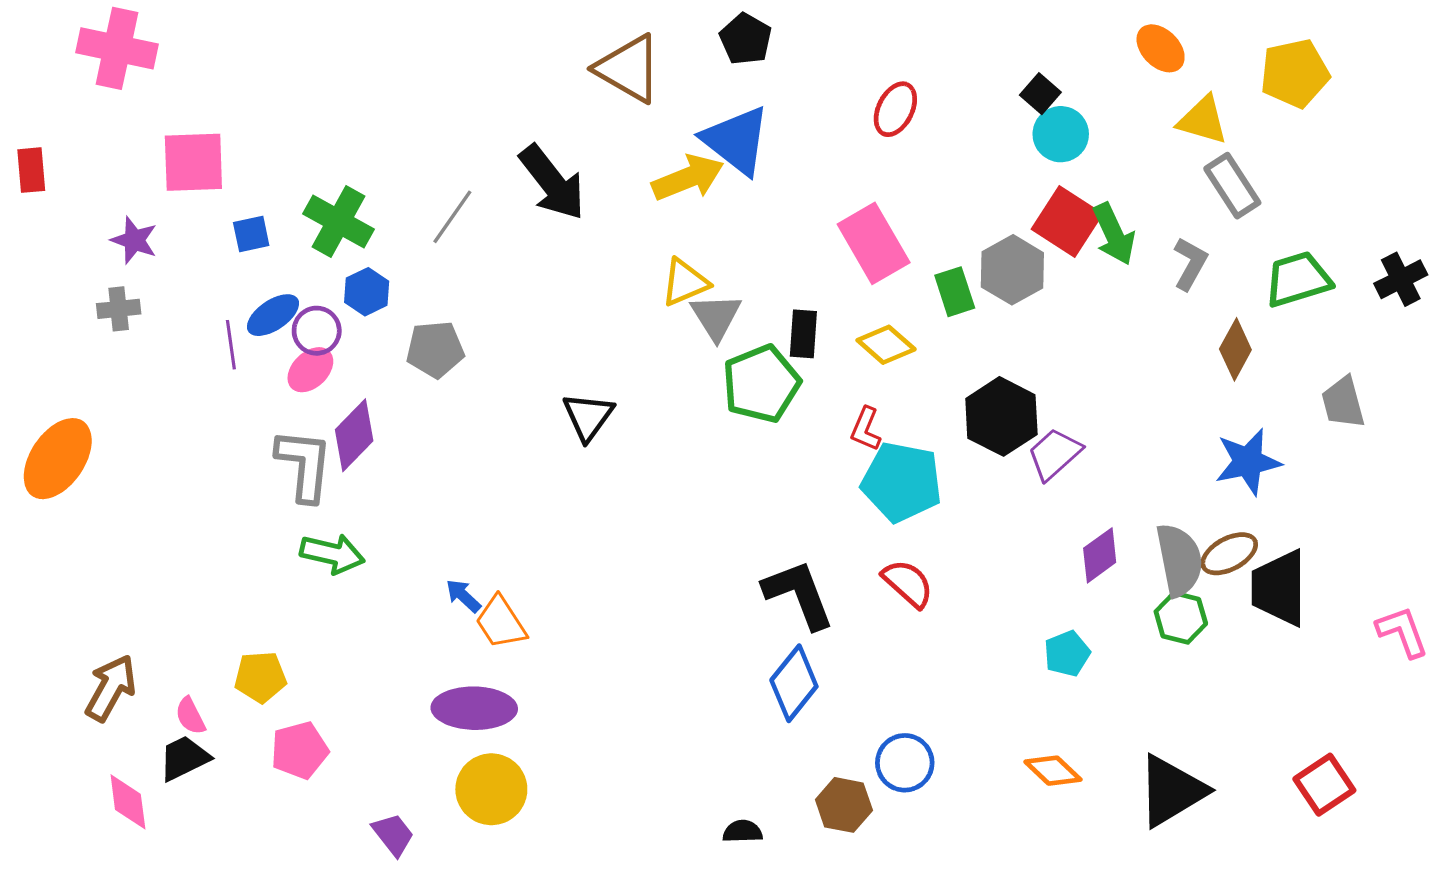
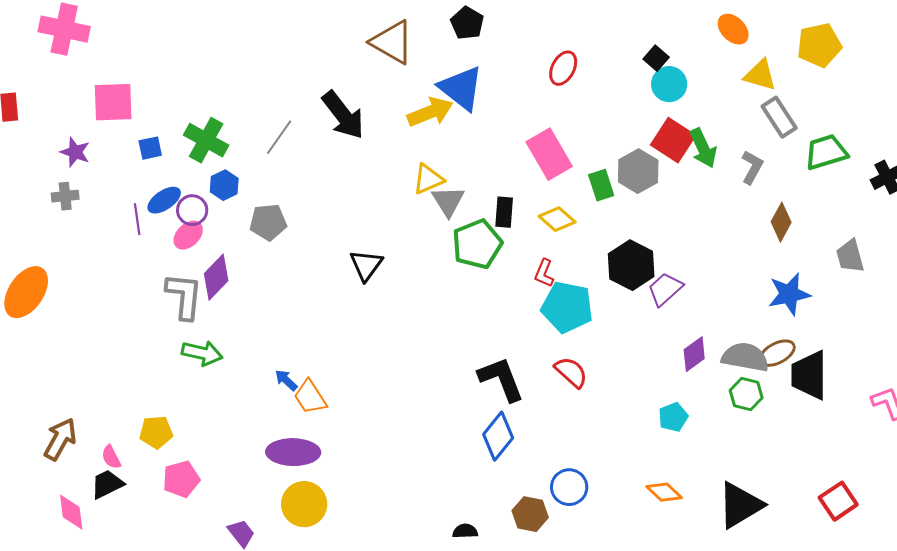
green trapezoid: (1298, 279) -> (826, 152), moved
gray semicircle: (1179, 560) -> (745, 357), turned -69

